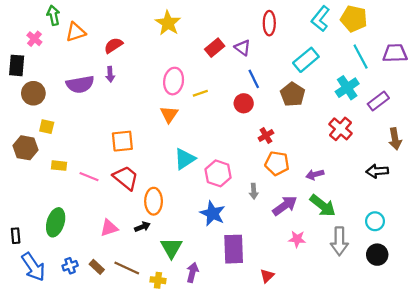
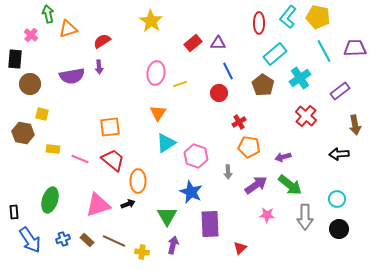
red ellipse: (269, 23) -> (259, 23), moved
purple triangle: (243, 48) -> (218, 43), turned -35
cyan cross: (347, 88) -> (300, 78), moved
orange triangle: (169, 114) -> (158, 113), moved
pink triangle: (109, 228) -> (98, 205), size x1.5
green triangle: (171, 248) -> (167, 216), moved

